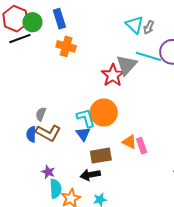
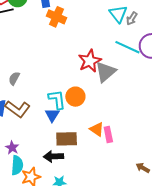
orange cross: (66, 46) -> (56, 17), moved
gray triangle: (127, 65) -> (105, 72), moved
orange circle: (104, 113) -> (75, 97), size x0.7
gray semicircle: (41, 114) -> (14, 78), moved

